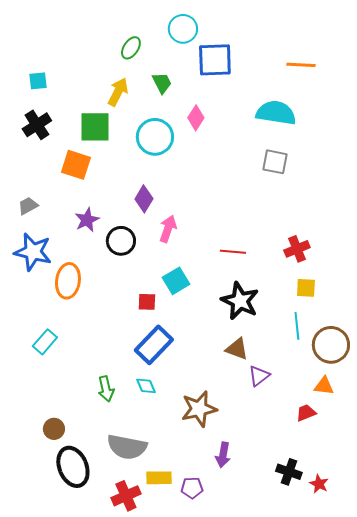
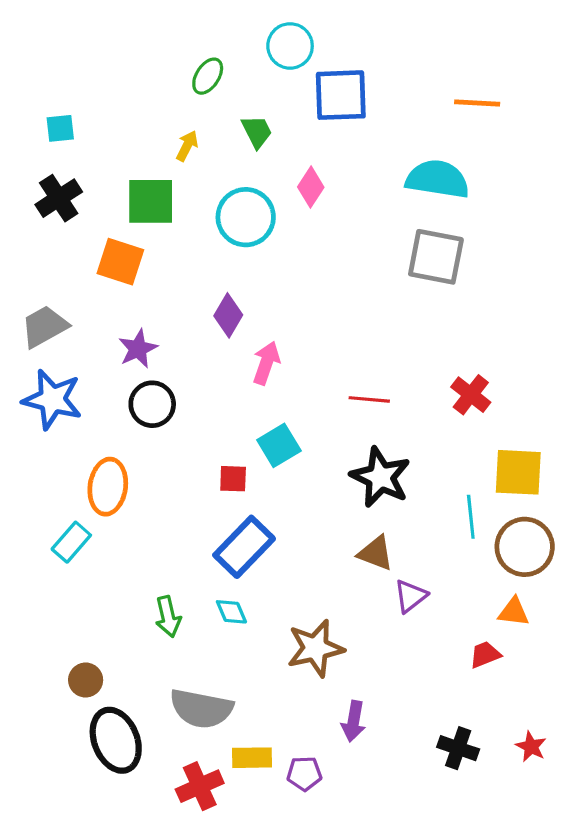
yellow arrow: (118, 92) -> (187, 146), size x0.7
gray square: (275, 162) -> (436, 257), size x1.4
gray trapezoid: (28, 206) -> (44, 327), size x1.5
black circle: (121, 241) -> (152, 404), moved
red cross: (297, 249) -> (471, 395), turned -30
orange ellipse: (68, 281) -> (108, 487), moved
yellow square: (306, 288) -> (518, 472), moved, size x1.6
red star: (319, 484) -> (531, 747), moved

